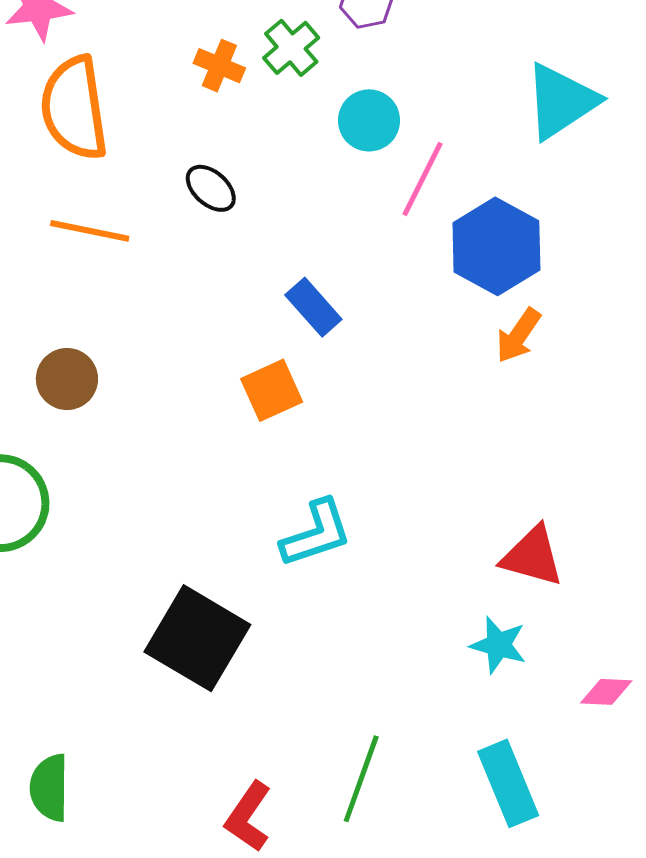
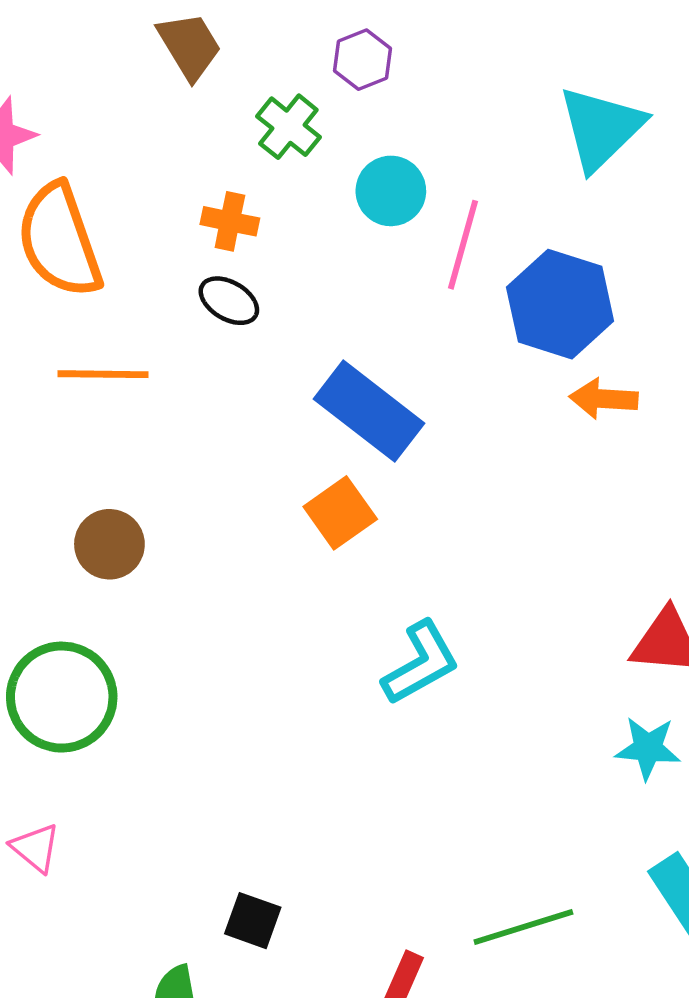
orange cross: (219, 66) -> (230, 221), moved
blue rectangle: (313, 307) -> (369, 411), size x1.6
orange arrow: (518, 335) -> (604, 399), turned 70
black square: (197, 638) -> (253, 921), moved, size x0.5
green line: (361, 779) -> (523, 927), turned 64

